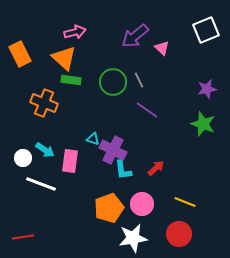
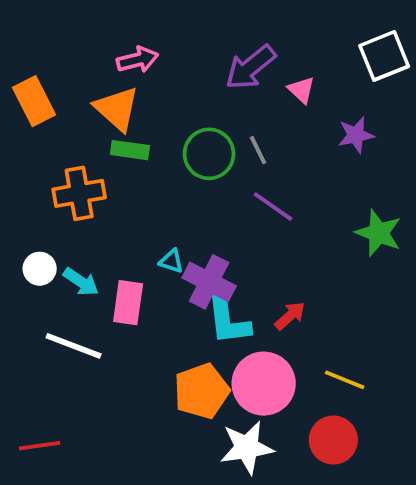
purple star: (207, 89) -> (356, 135), moved
orange cross: (44, 103) -> (79, 193), turned -32
white circle: (23, 158) -> (40, 269), moved
cyan L-shape: (123, 170) -> (228, 320), size x1.4
pink circle: (142, 204) -> (264, 384), size x1.4

